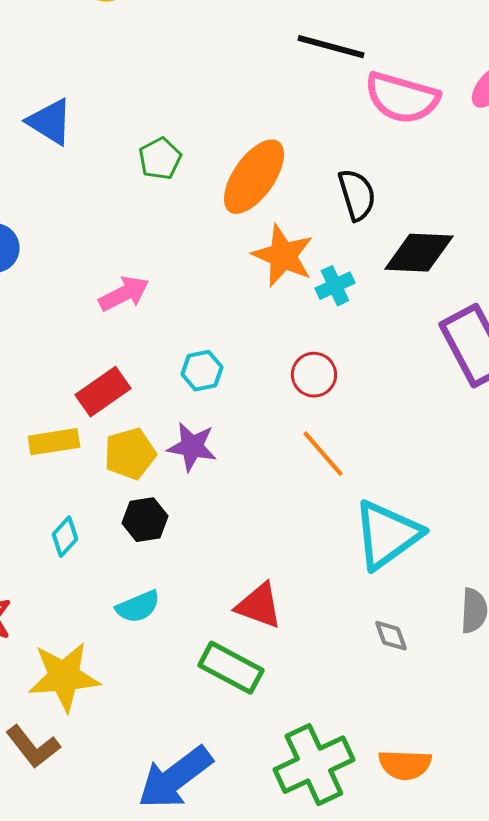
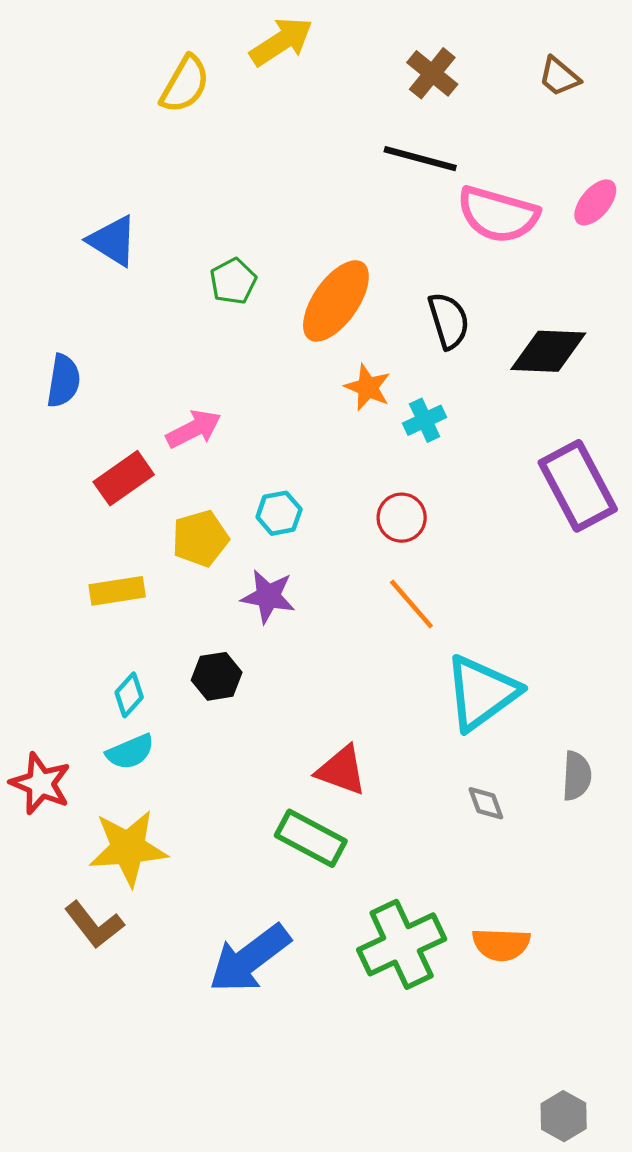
black diamond: (419, 253) -> (548, 351), moved
orange star: (283, 256) -> (368, 387), size x0.7
red rectangle: (103, 392) -> (124, 478), moved
yellow pentagon: (130, 454) -> (200, 538), moved
cyan semicircle: (138, 607) -> (130, 752), moved

